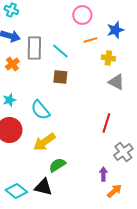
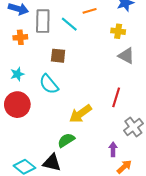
orange line: (90, 40) -> (90, 11), moved
orange cross: (12, 64) -> (20, 37), turned 32
brown square: (60, 77) -> (58, 56), moved
yellow arrow: (44, 142) -> (80, 114), moved

